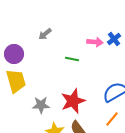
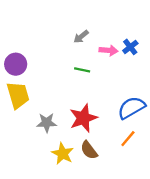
gray arrow: (45, 34) -> (81, 37), moved

